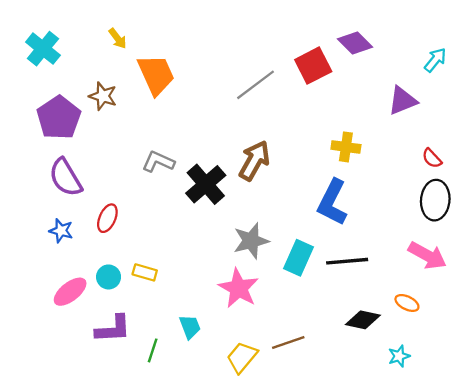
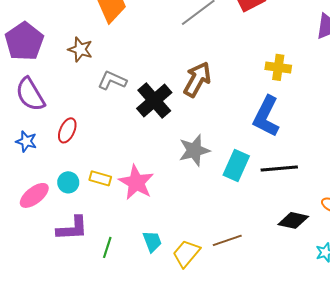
brown star: (103, 96) -> (80, 49), moved
pink star: (239, 288) -> (136, 182), moved
cyan trapezoid: (190, 327) -> (152, 241), moved

